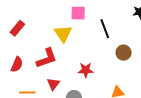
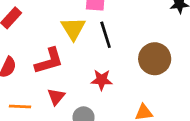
black line: (105, 29) -> (106, 35), moved
brown circle: (124, 53) -> (155, 59), size x1.5

